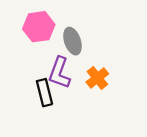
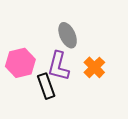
pink hexagon: (39, 27) -> (20, 63), moved

